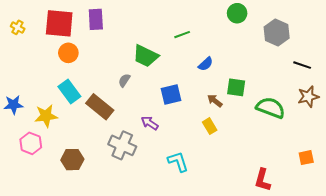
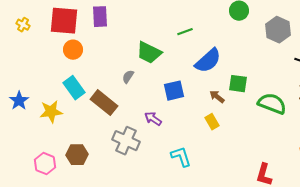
blue semicircle: (206, 64) -> (208, 61), size x1.8
blue star: (13, 105) -> (19, 101), turned -30
pink hexagon: (31, 143) -> (45, 164), moved

